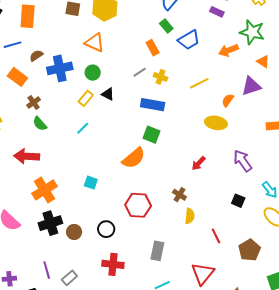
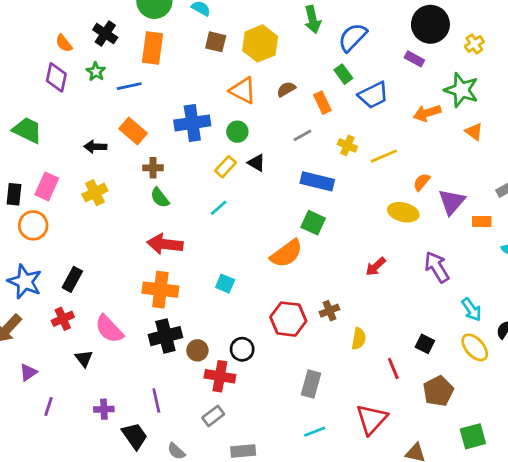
brown semicircle: (36, 56) -> (286, 89), moved
yellow cross: (161, 77) -> (347, 145), moved
purple triangle: (251, 86) -> (452, 202), moved, turned -35
brown cross: (34, 102) -> (153, 168), turned 32
red arrow: (27, 156) -> (165, 244), moved
orange cross: (45, 190) -> (160, 290), turned 35
brown cross: (179, 195) -> (329, 311), moved, turned 32
black square: (238, 201) -> (425, 344), moved
red cross: (113, 264) -> (220, 376), moved
gray rectangle: (69, 278) -> (213, 416), moved

